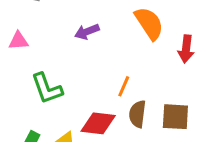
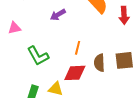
orange line: (124, 86) -> (78, 48), moved

